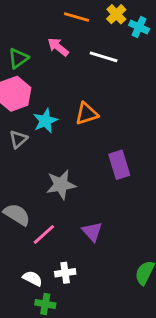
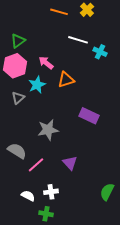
cyan cross: (139, 27) -> (100, 52), moved
pink arrow: (58, 47) -> (46, 63), moved
purple rectangle: (119, 165) -> (89, 116), turned -48
green cross: (45, 304) -> (46, 214), moved

